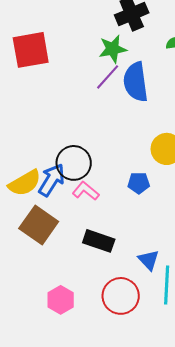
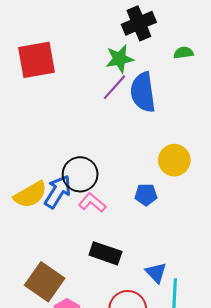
brown square: (39, 225) -> (45, 282), moved

